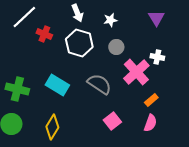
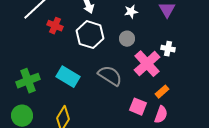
white star: (110, 20) -> (131, 12), moved
green cross: (17, 89) -> (28, 81), turned -35
pink square: (112, 121) -> (138, 107), moved, turned -30

